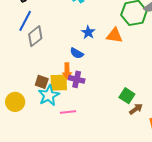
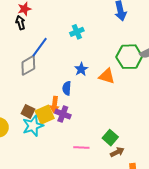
blue line: (25, 21) -> (40, 47), moved
blue semicircle: (77, 53) -> (67, 88), turned 56
yellow square: (59, 83) -> (45, 115), turned -30
pink line: (68, 112) -> (81, 147), moved

